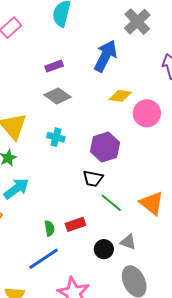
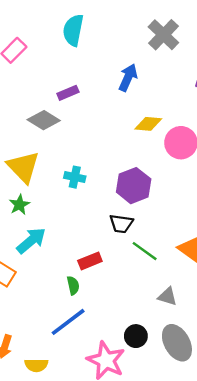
blue arrow: (105, 56) -> (128, 78), size x0.7
gray diamond: (58, 96) -> (44, 120), moved
red rectangle: (75, 224) -> (90, 261), moved
black circle: (104, 249) -> (136, 336), moved

